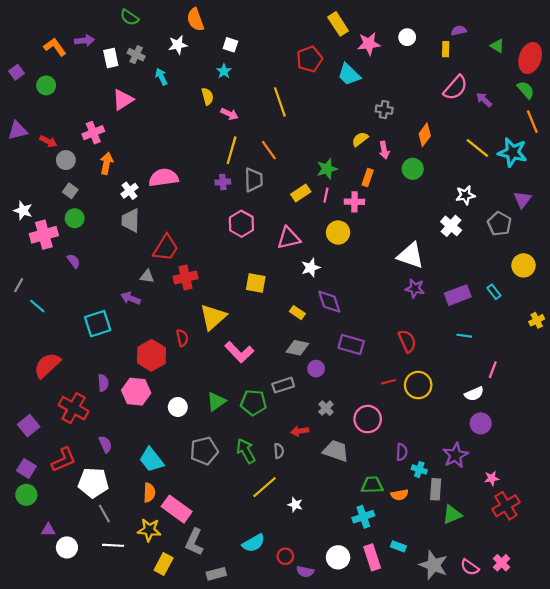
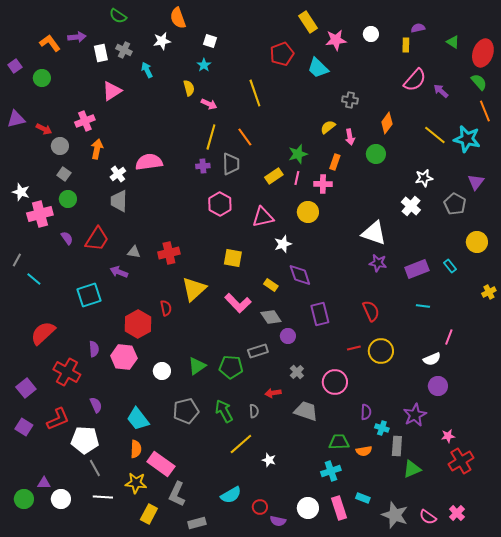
red trapezoid: (166, 248) -> (97, 239), moved
purple rectangle: (351, 344) -> (320, 314), turned 60
gray diamond: (297, 348) -> (271, 317), turned 45
pink L-shape: (239, 352) -> (238, 303), moved
green circle: (26, 495) -> (24, 499), moved

